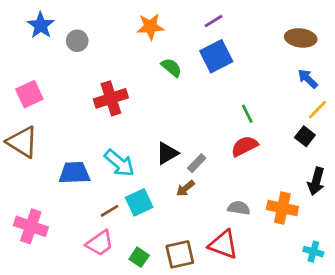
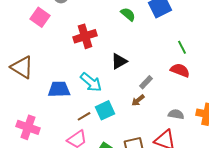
pink square: (29, 94) -> (40, 17), moved, turned -30
red semicircle: (244, 146) -> (180, 70), turned 48
black triangle: (167, 153) -> (119, 61), moved

